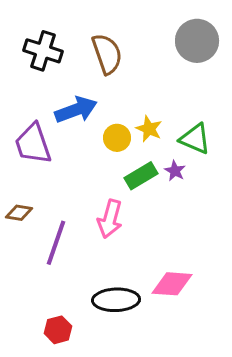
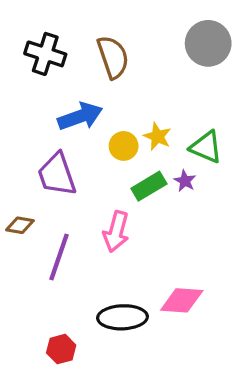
purple trapezoid: (33, 144) -> (57, 175), moved

